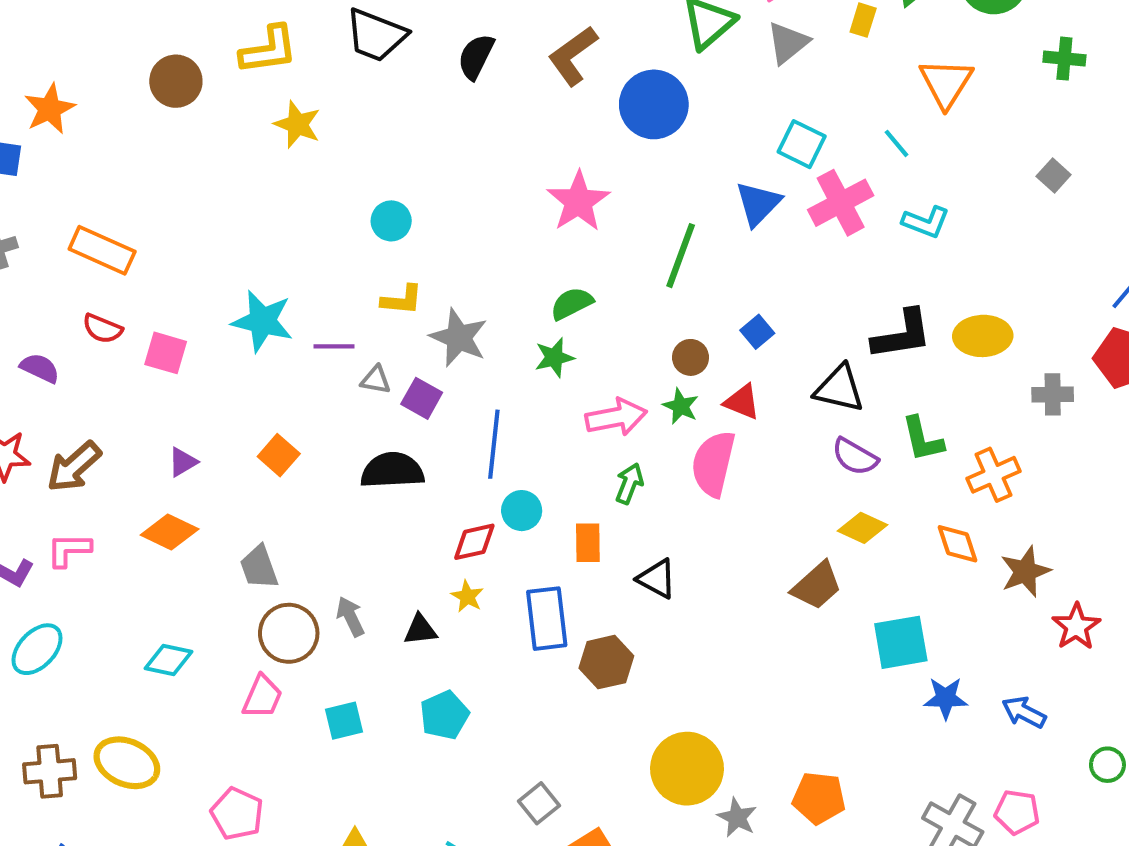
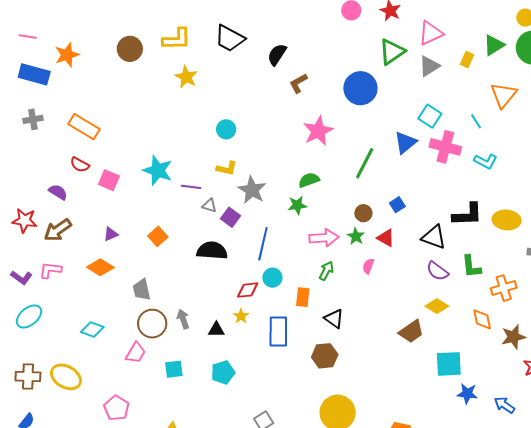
brown L-shape: (573, 56) -> (298, 83), moved, size x0.7
pink cross: (841, 203) -> (445, 147), turned 36
purple semicircle: (40, 368) -> (58, 192), moved
pink semicircle: (713, 464) -> (368, 266), size x0.5
brown hexagon: (606, 662) -> (325, 356), moved

